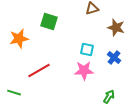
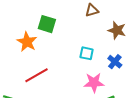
orange star: (19, 39) -> (27, 42), moved, turned -30
pink star: (84, 71) -> (94, 83), moved

